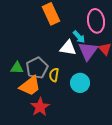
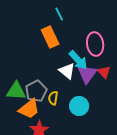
cyan arrow: (79, 37) -> (78, 60), size x1.5
white triangle: (68, 48) -> (67, 71), turned 30
green triangle: (17, 68) -> (16, 91), size x1.5

